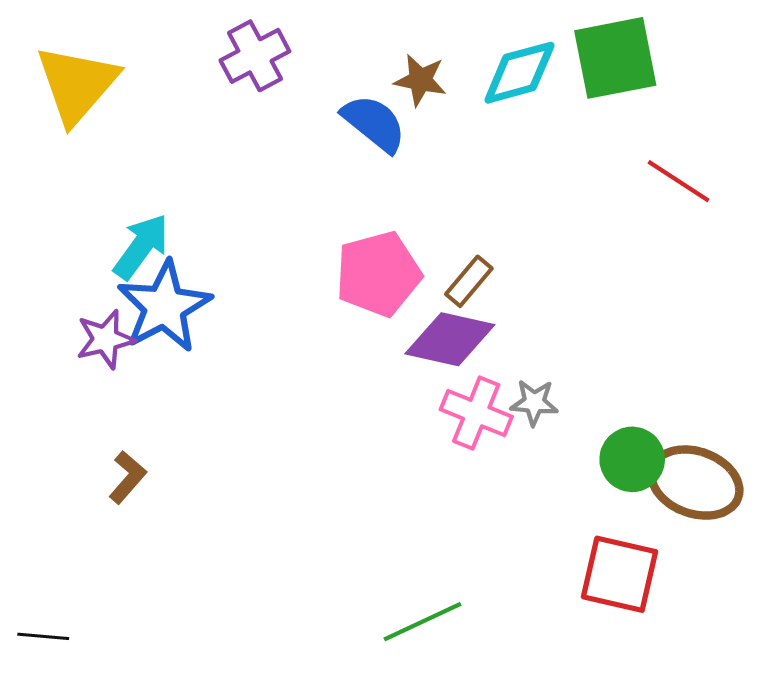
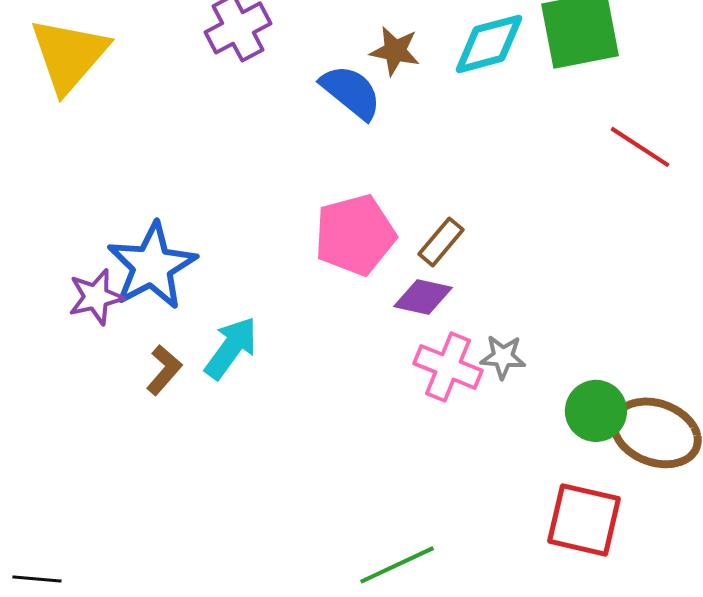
cyan arrow: (141, 247) -> (231, 348), moved
purple diamond: (450, 339) -> (423, 297), size x0.7
brown L-shape: (127, 477) -> (164, 370), moved

